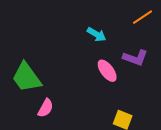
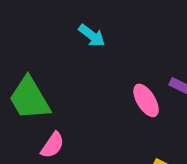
cyan arrow: (97, 34) -> (92, 35), moved

